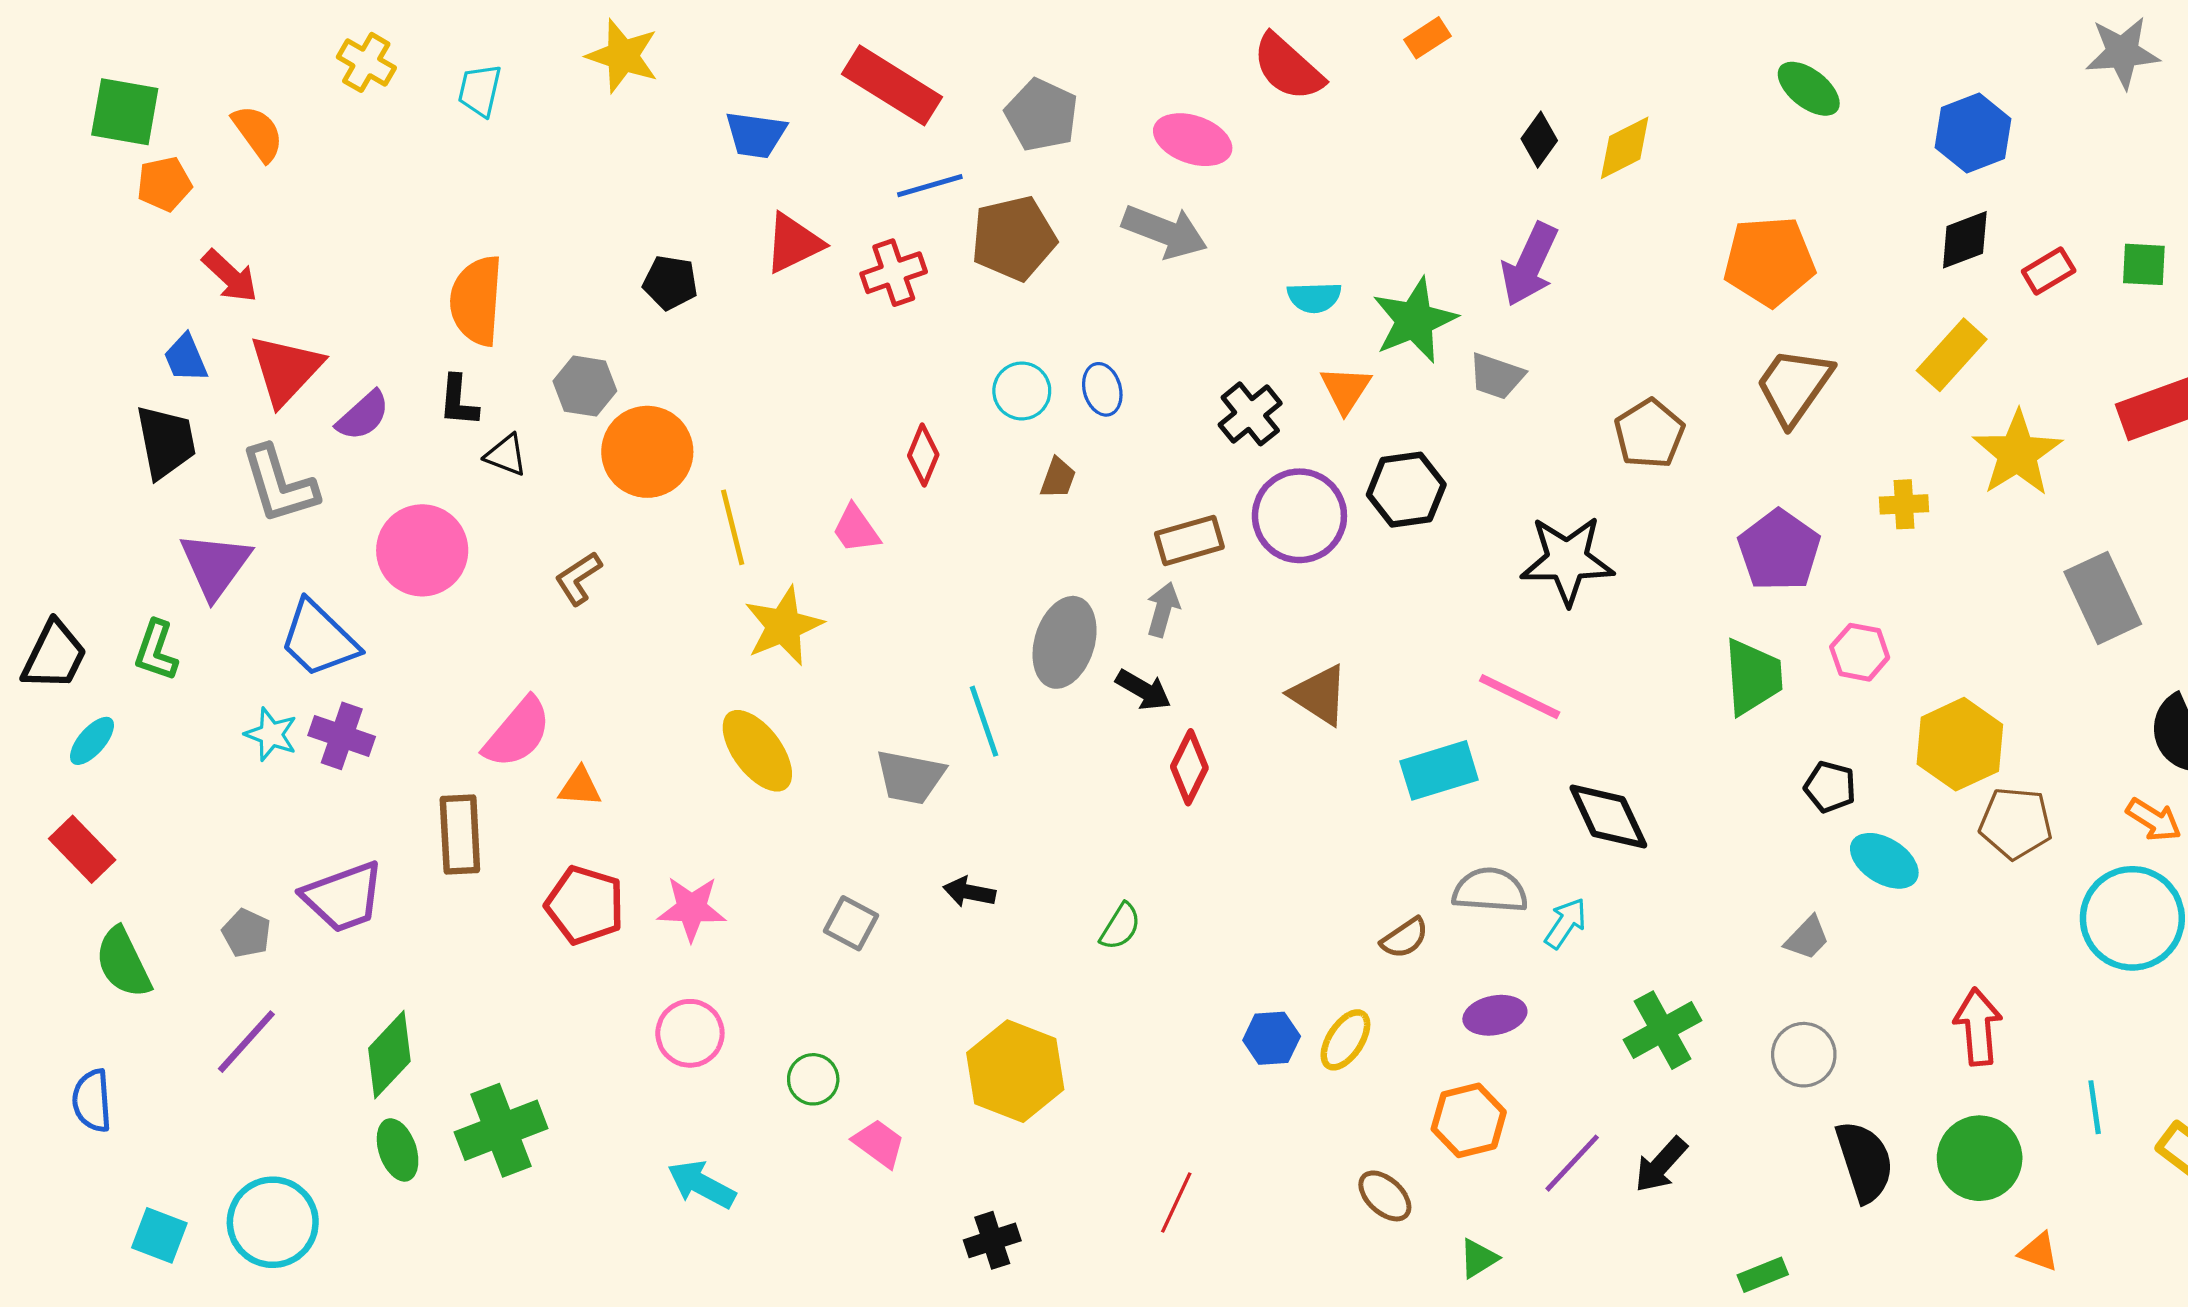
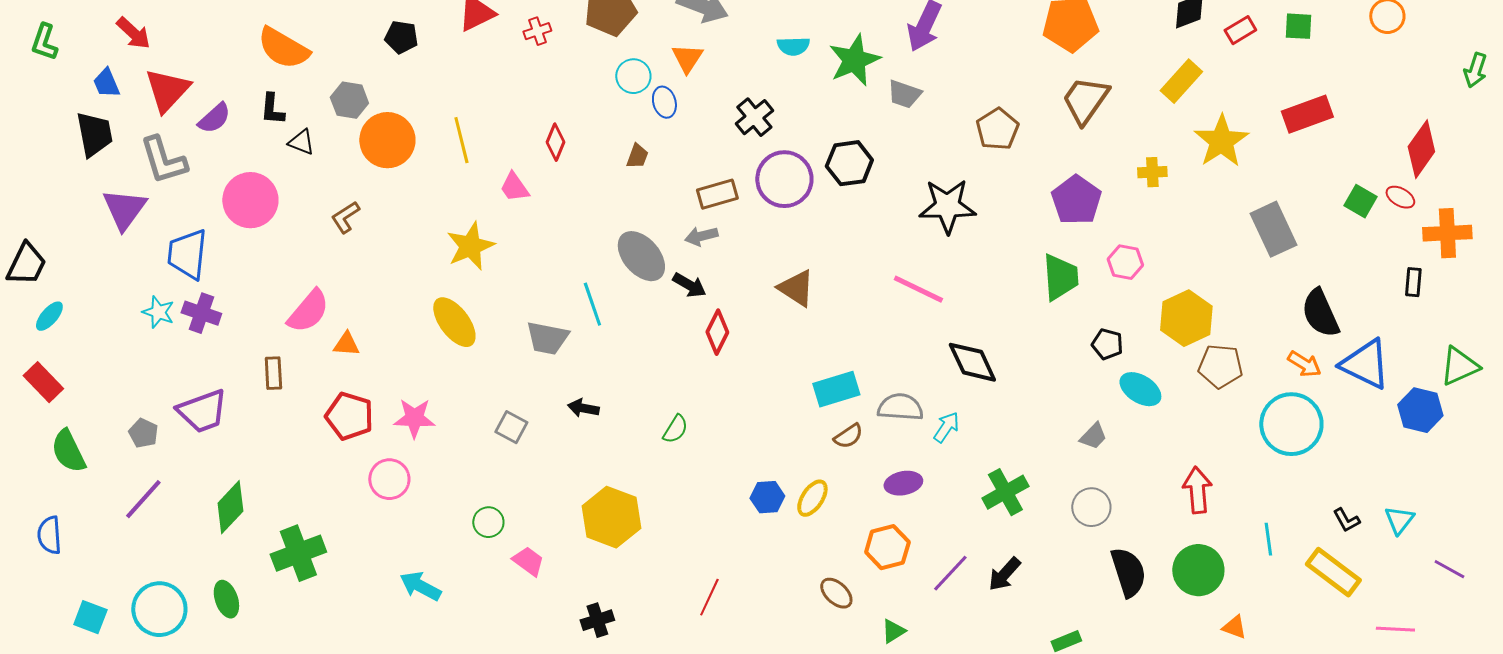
red cross: (894, 273) -> (537, 31), size x0.7
orange semicircle: (476, 301) -> (283, 48), turned -64
orange triangle: (1345, 389) -> (687, 58), moved
cyan circle: (1022, 391) -> (633, 76), moved
yellow line: (733, 527) -> (461, 140), moved
gray arrow: (1163, 609) -> (701, 236), turned -120
blue trapezoid: (319, 639) -> (187, 254), turned 52
gray ellipse: (1065, 642) -> (641, 256), turned -58
green L-shape: (156, 651) -> (44, 42), moved
cyan rectangle: (1439, 770) -> (836, 389), moved
brown rectangle: (460, 835) -> (273, 373), size x0.7
pink circle: (690, 1033) -> (389, 479), moved
green ellipse: (398, 1150) -> (226, 599), moved

